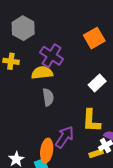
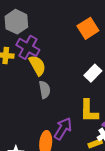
purple cross: (52, 56) -> (28, 47), moved
yellow semicircle: (42, 73) -> (37, 65), turned 70

